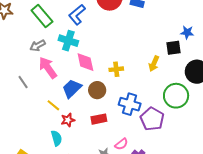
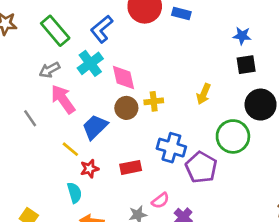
blue star: (187, 32) -> (242, 36), moved
cyan cross: (68, 41) -> (90, 63), turned 36
black square: (173, 48) -> (246, 65), moved
pink diamond: (85, 62) -> (124, 78), moved
brown circle: (97, 90) -> (126, 108), moved

